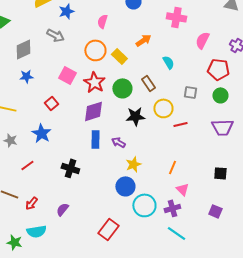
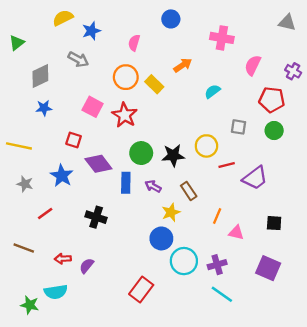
cyan semicircle: (168, 62) -> (212, 91), turned -96
brown rectangle: (148, 83) -> (189, 191), moved
green circle: (122, 88) -> (141, 153), moved
red square: (51, 103) -> (74, 140), turned -32
purple diamond: (93, 111) -> (98, 164), moved, turned 70
purple trapezoid: (222, 127) -> (255, 178), moved, turned -35
pink triangle: (182, 189) -> (236, 233), moved, turned -32
red arrow: (31, 203) -> (63, 259), moved, turned 48
purple square: (215, 211) -> (268, 268), size x1.5

